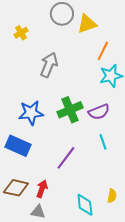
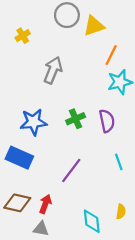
green cross: (70, 110) -> (76, 119), size x0.7
purple semicircle: (99, 112) -> (107, 121), turned -80
cyan line: (103, 142) -> (119, 162), moved

